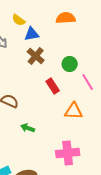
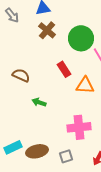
green circle: (70, 64) -> (81, 38), size x1.6
red rectangle: (53, 86) -> (64, 69), moved

